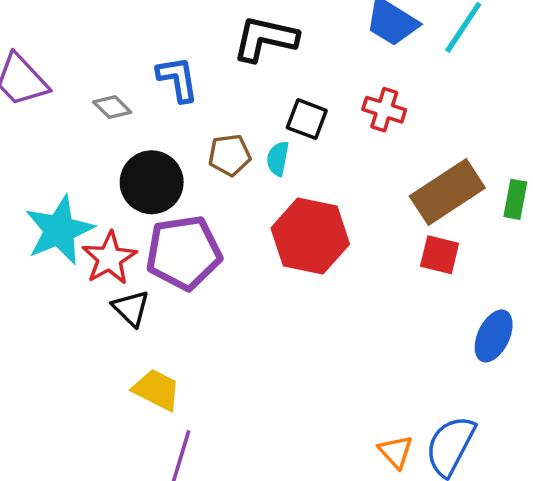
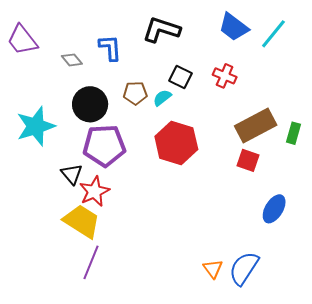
cyan semicircle: (278, 159) -> (162, 98), turned 36
red star: (109, 258) -> (94, 191), moved
yellow trapezoid: (157, 390) -> (82, 221), size x1.4

